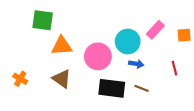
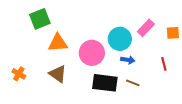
green square: (43, 20) -> (40, 19), turned -30

